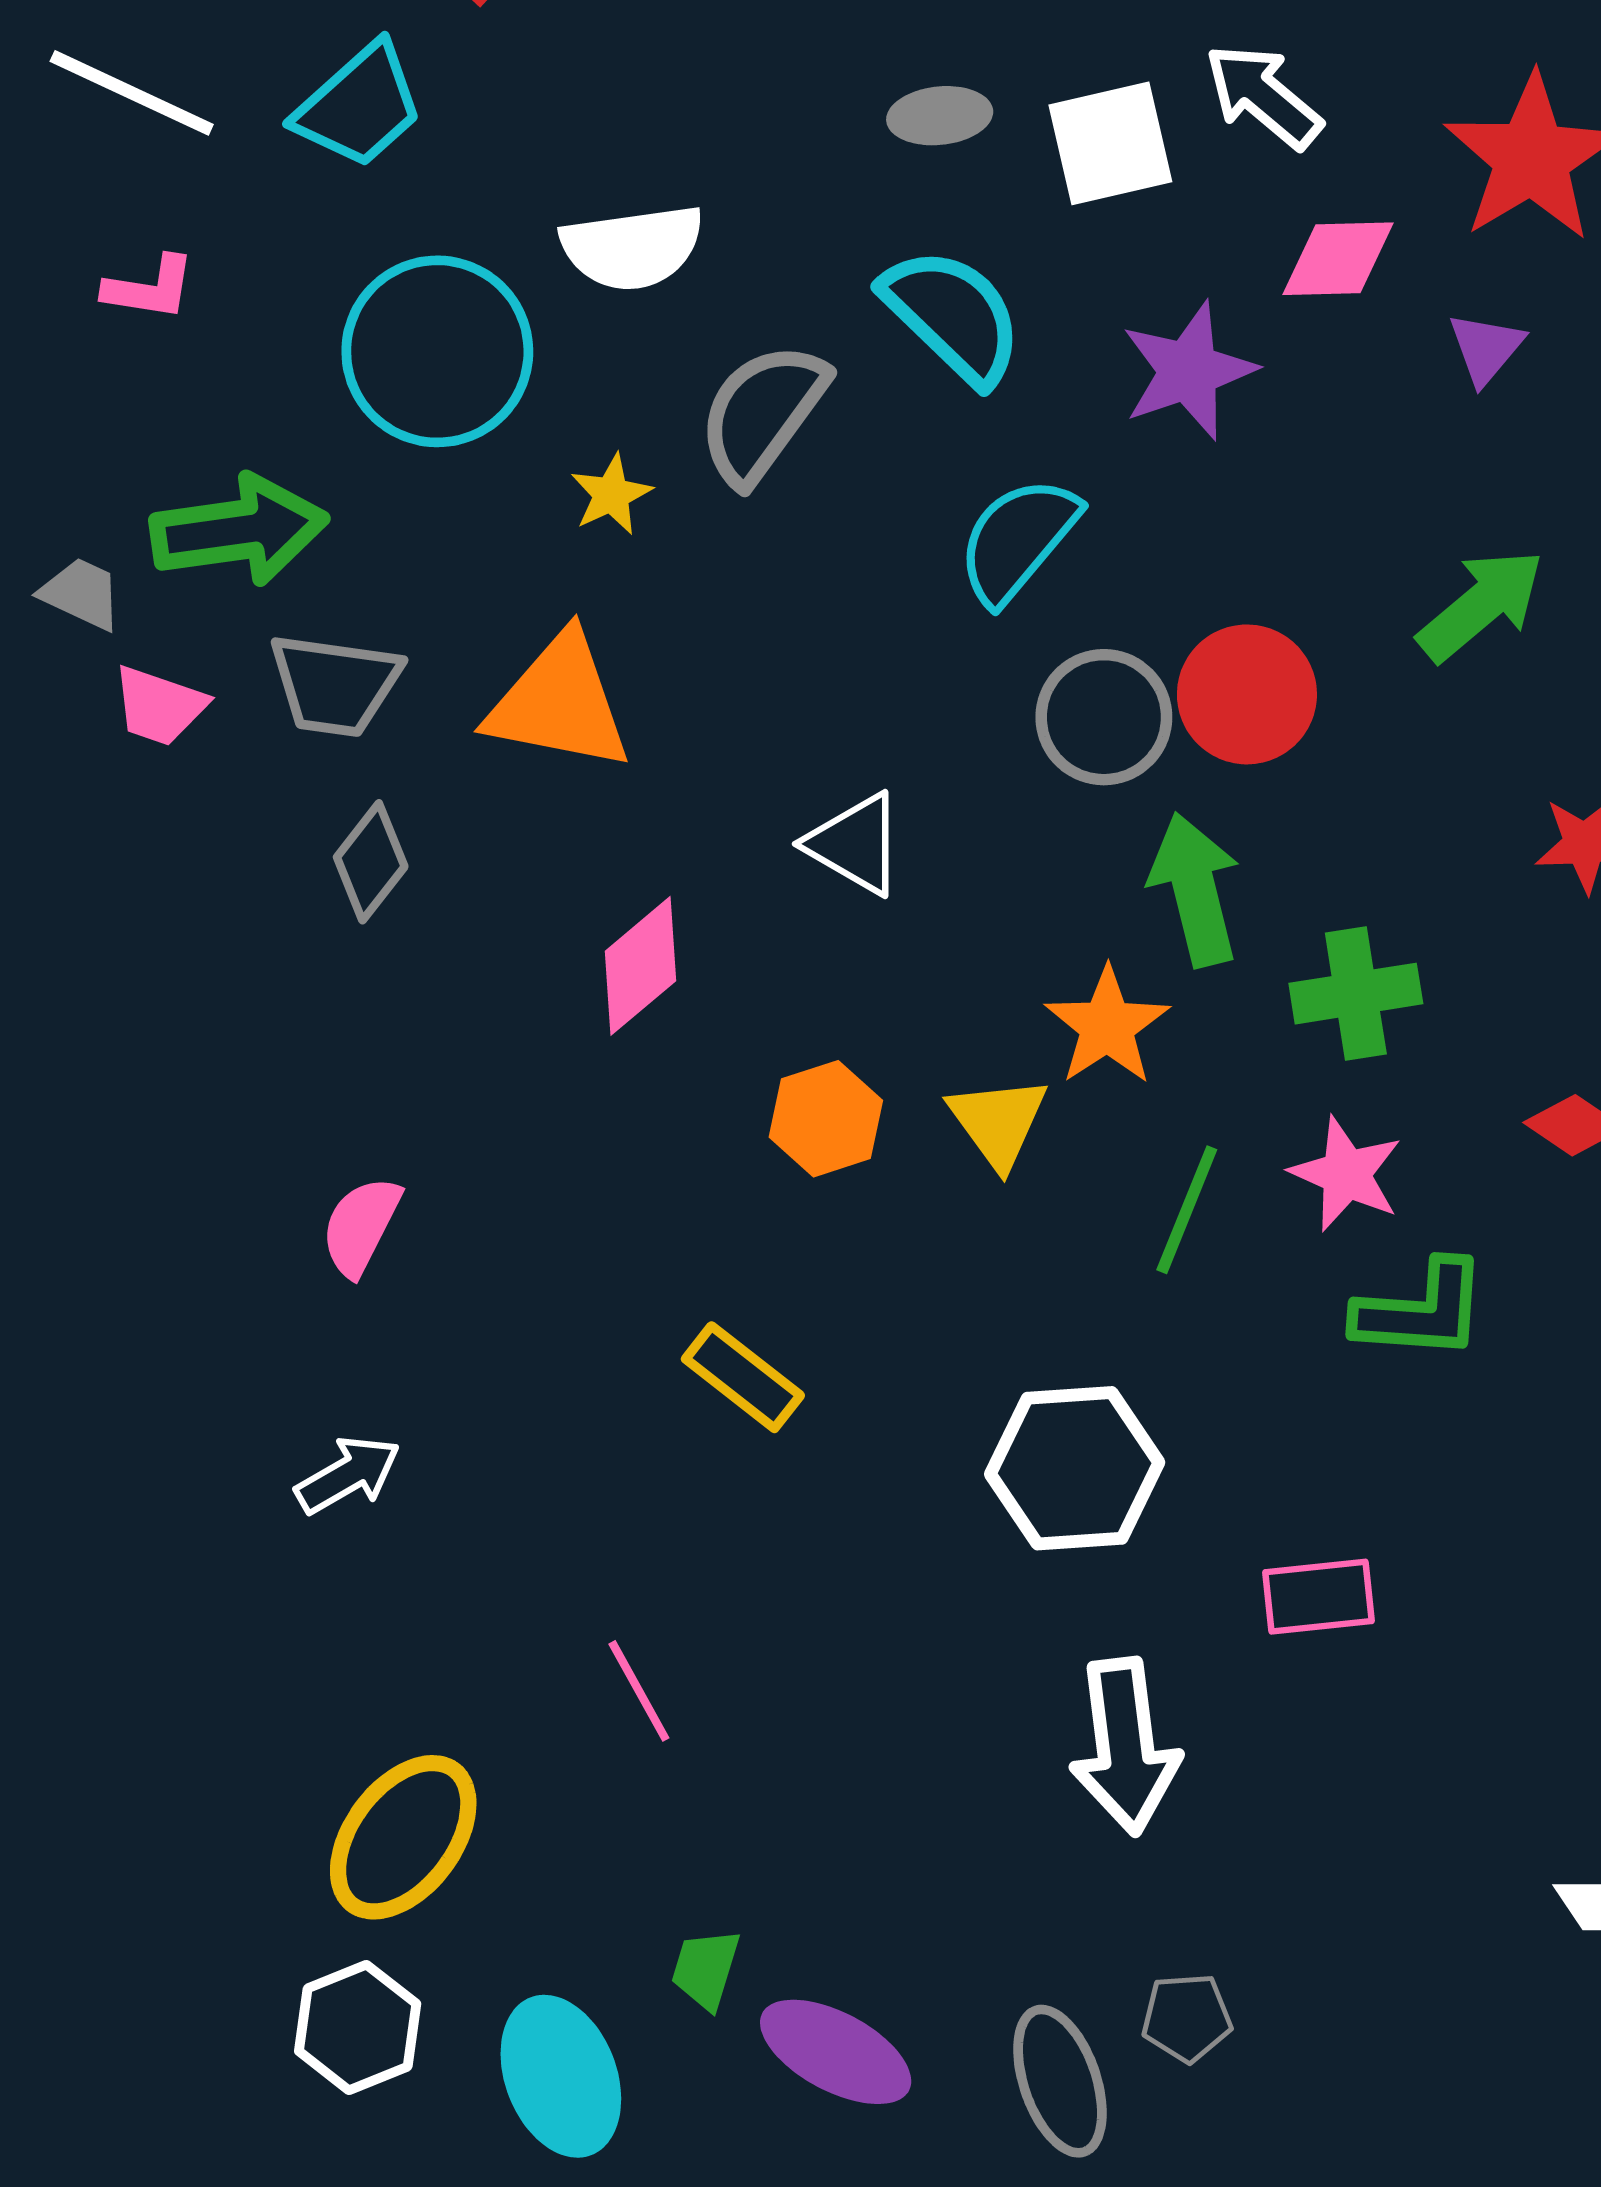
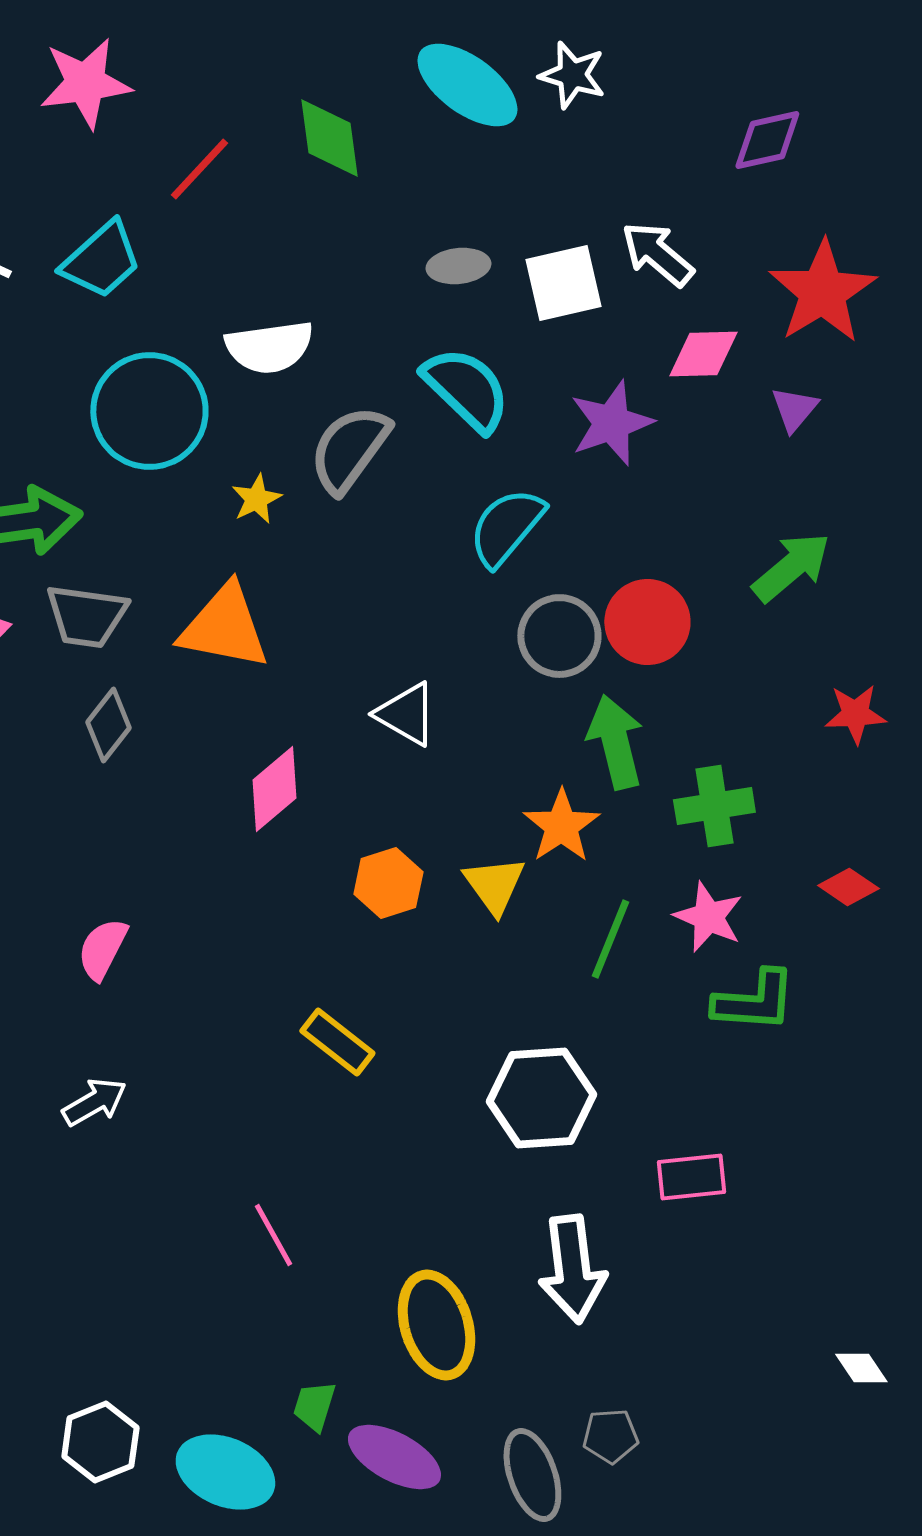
yellow ellipse: (403, 1837) -> (436, 1325), moved, turned -54
cyan ellipse: (561, 2076) -> (225, 1472), turned -46

